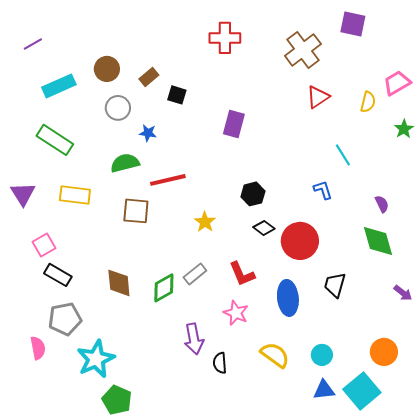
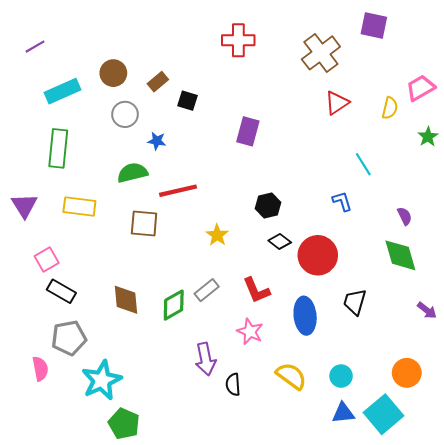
green rectangle: (55, 140) -> (58, 148), turned 63

